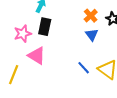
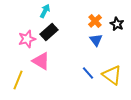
black rectangle: (45, 27) -> (49, 32), turned 36

